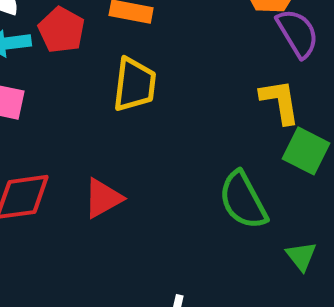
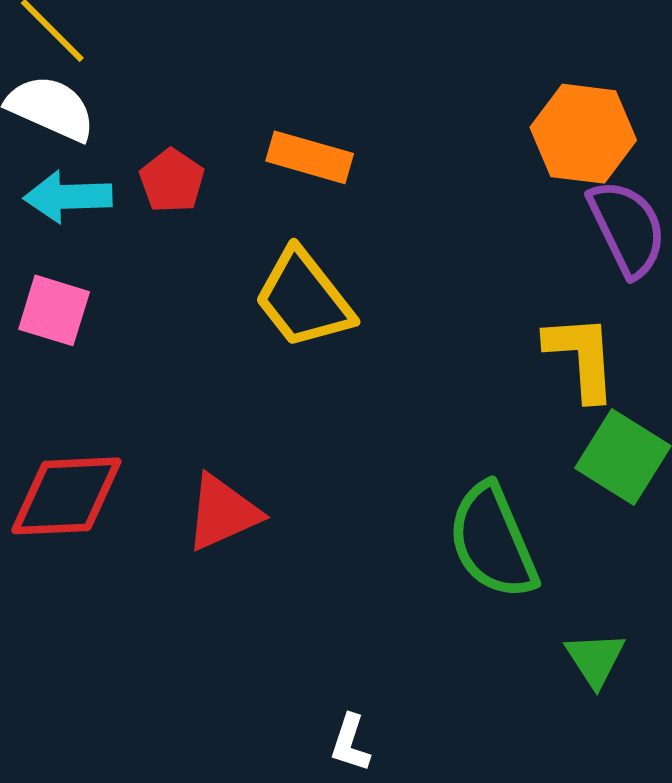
red pentagon: (61, 30) -> (172, 181), size x0.7
yellow trapezoid: (135, 85) -> (304, 299), turned 130

